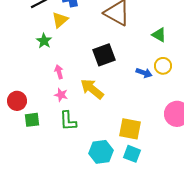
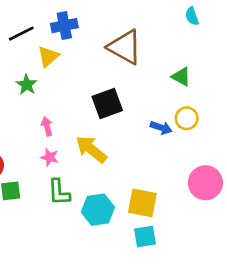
cyan hexagon: (101, 152) -> (98, 210), moved
cyan square: (132, 154) -> (145, 237), turned -30

